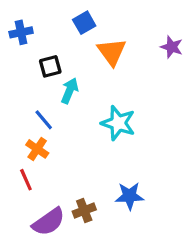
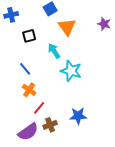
cyan arrow: (70, 91) -> (54, 51), moved, turned -56
orange cross: (37, 149) -> (29, 90), moved
red line: (26, 180) -> (39, 108), moved, turned 64

